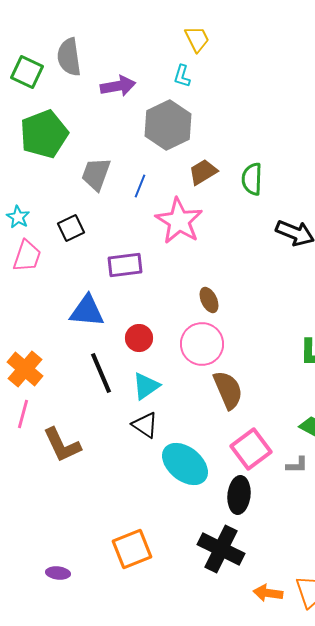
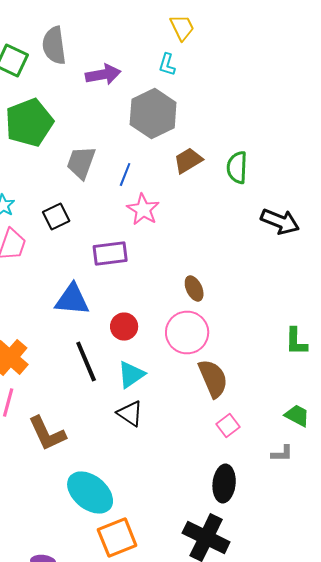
pink star: (179, 221) -> (143, 210), moved, size x0.7
pink square: (251, 449) -> (228, 426), moved, size x0.6
cyan ellipse: (185, 464) -> (90, 492), moved

